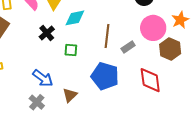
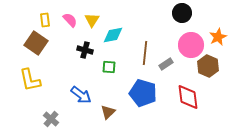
black cross: (47, 33) -> (85, 50), turned -35
gray cross: (37, 102) -> (51, 119), moved

